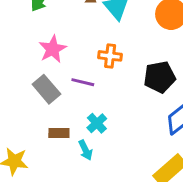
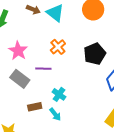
orange cross: (110, 56) -> (58, 47), turned -35

